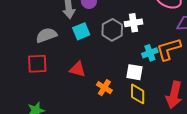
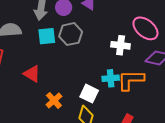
white cross: (133, 23) -> (121, 45), moved
gray hexagon: (112, 30) -> (71, 34), moved

